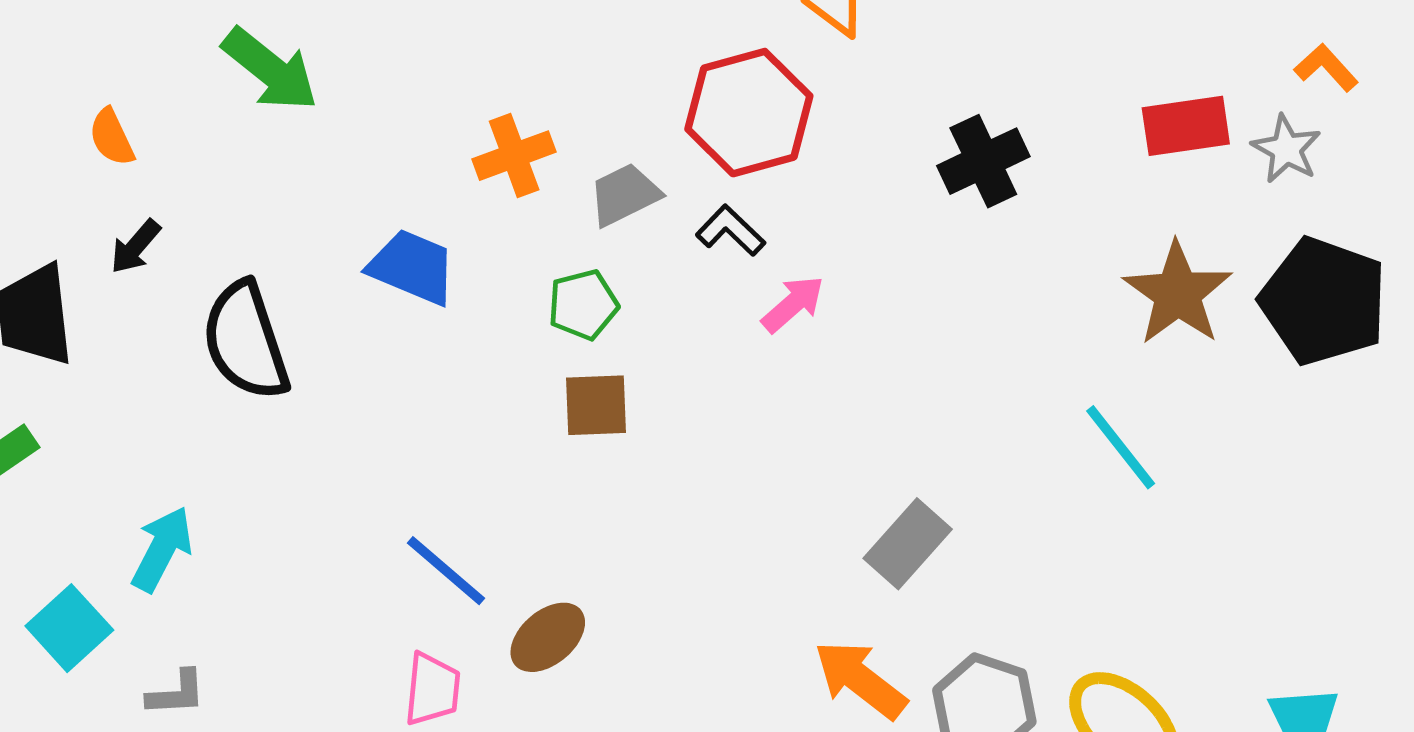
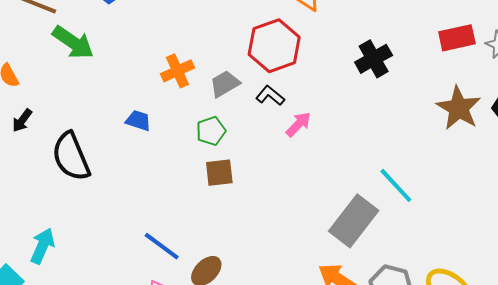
blue trapezoid: (412, 267) -> (138, 121), size x0.7
cyan line: (1121, 447) -> (396, 185), moved
gray rectangle: (908, 544) -> (354, 221), size x1.4

